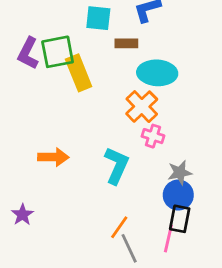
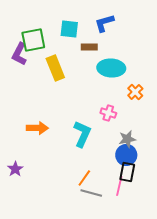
green square: (58, 52) -> (33, 40), moved
orange cross: (142, 107) -> (135, 92), moved, size x0.7
gray line: (129, 248) -> (91, 193), turned -50

